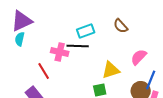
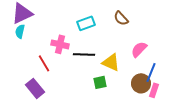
black line: (78, 46) -> (84, 54), moved
yellow triangle: (111, 70) -> (111, 62), turned 42

